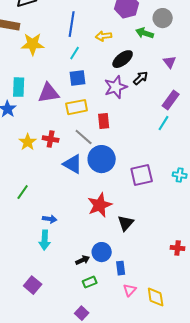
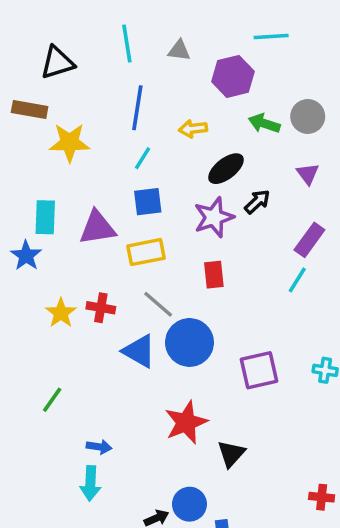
gray circle: (163, 18) -> (308, 116), moved
red rectangle: (104, 121) -> (214, 275), moved

